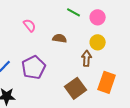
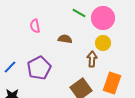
pink circle: (98, 17) -> (103, 18), size x1.5
pink semicircle: (30, 25) -> (35, 26), turned -152

